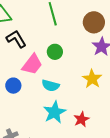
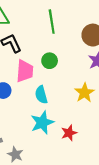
pink trapezoid: (32, 64) -> (25, 71), turned -40
cyan semicircle: (51, 85) -> (41, 95), turned 54

